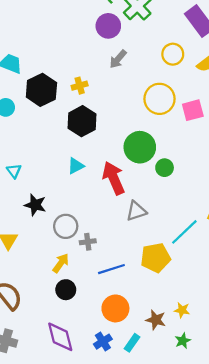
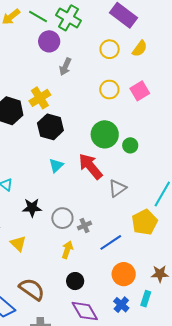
yellow cross: (80, 86) -> (40, 98), size x1.5
yellow circle: (160, 99) -> (109, 90), size x0.7
black circle: (66, 290) -> (75, 281), moved

